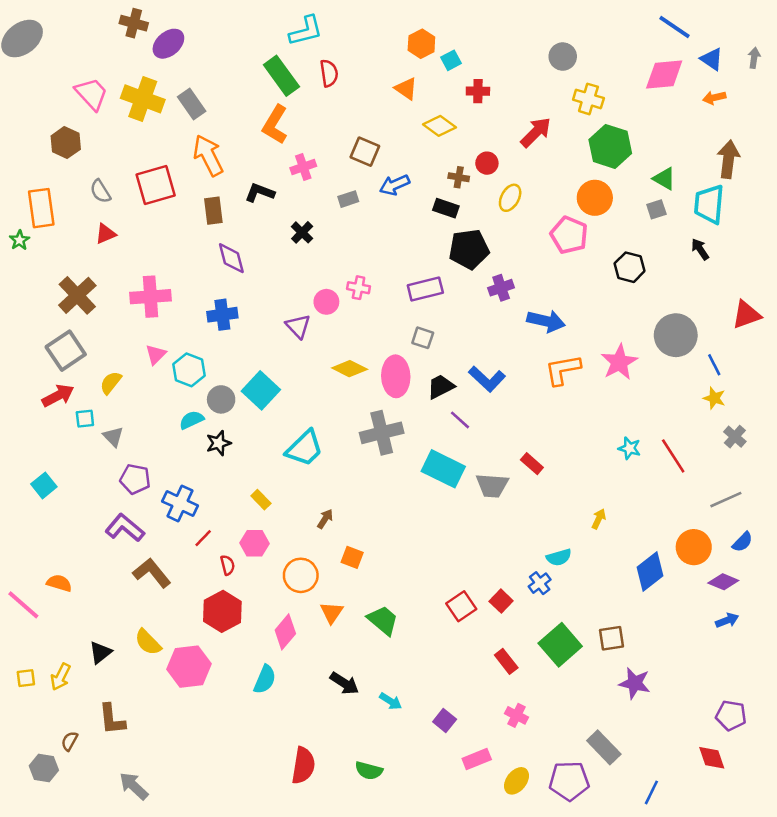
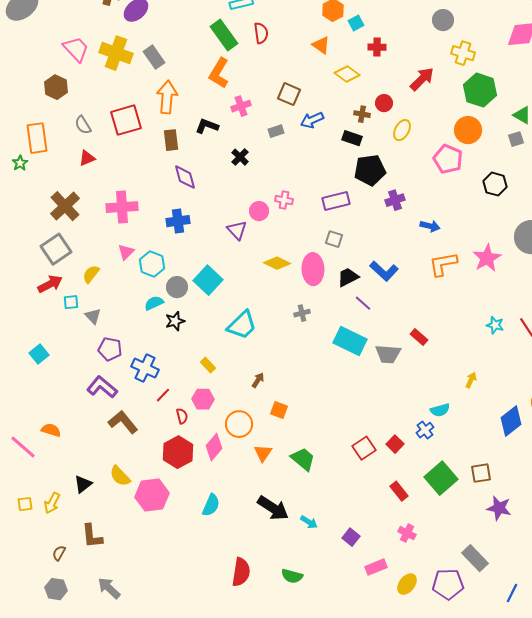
orange arrow: (208, 155) -> (167, 97), turned 32
blue arrow: (546, 321) -> (430, 226), size x0.7
gray cross: (382, 433) -> (302, 313), size x0.5
pink diamond: (285, 632) -> (214, 447), moved
black arrow: (344, 683) -> (273, 508), size x1.4
gray hexagon: (44, 768) -> (56, 589), moved

